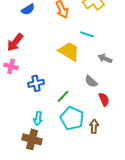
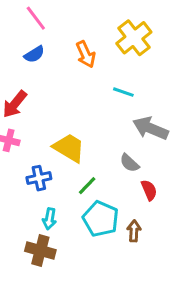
yellow trapezoid: (69, 51) -> (69, 148), moved
gray arrow: (105, 58) -> (151, 128), size x1.6
blue cross: (36, 83) -> (39, 178), moved

